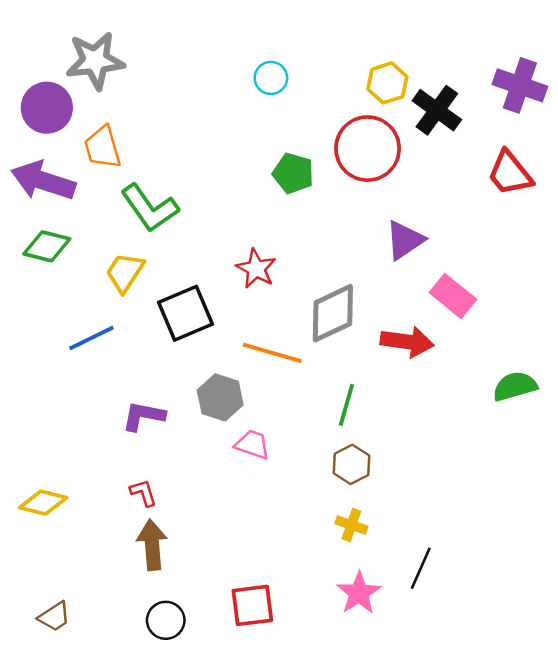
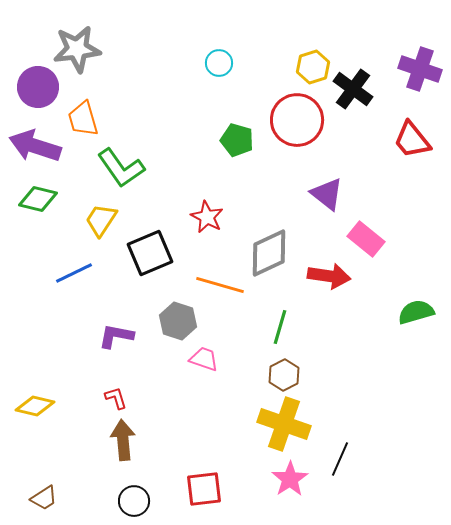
purple triangle: (405, 240) -> (327, 194), turned -48
yellow cross: (351, 525) -> (284, 424), size x2.0

